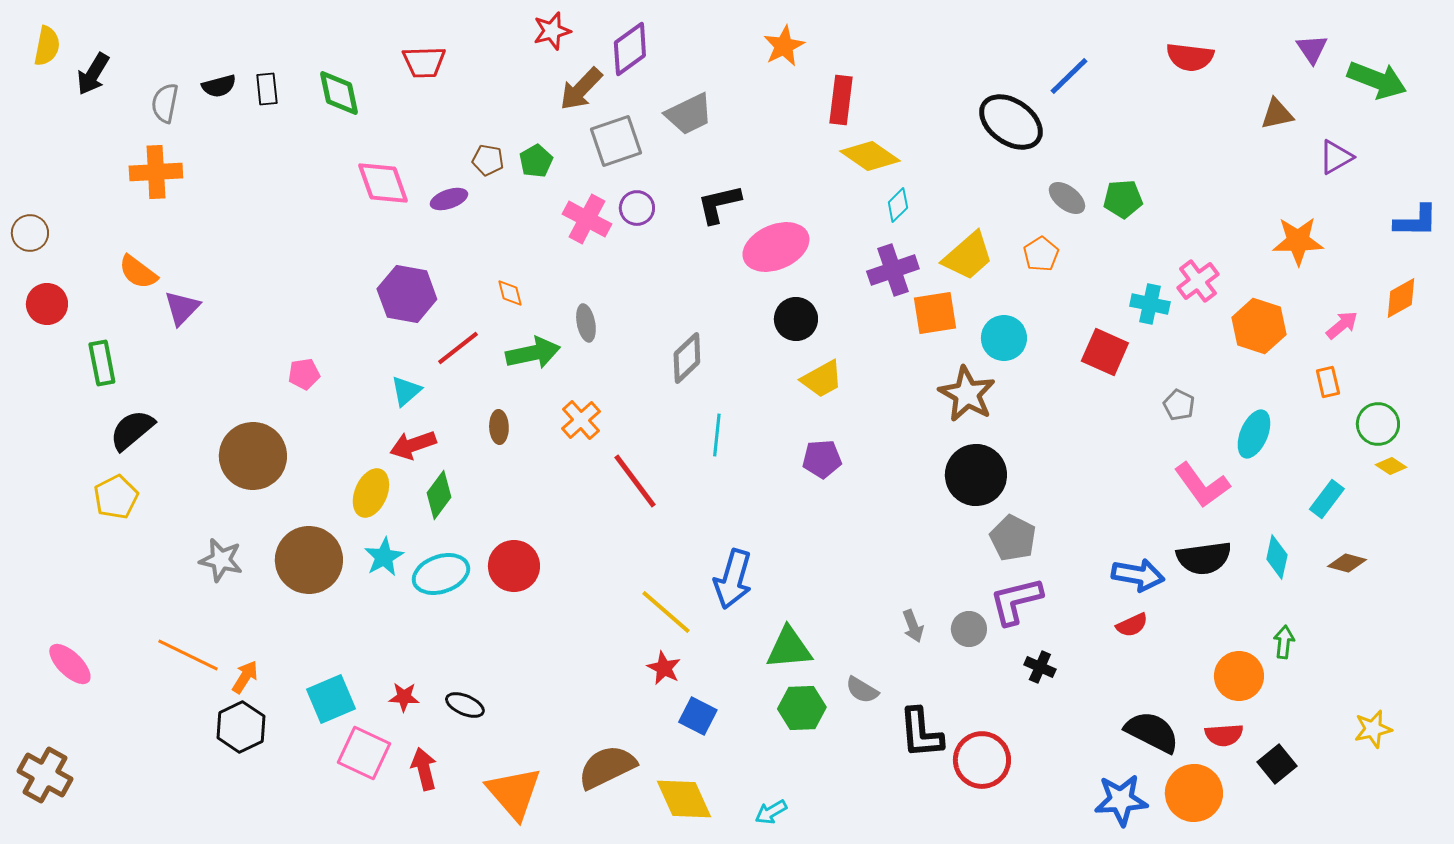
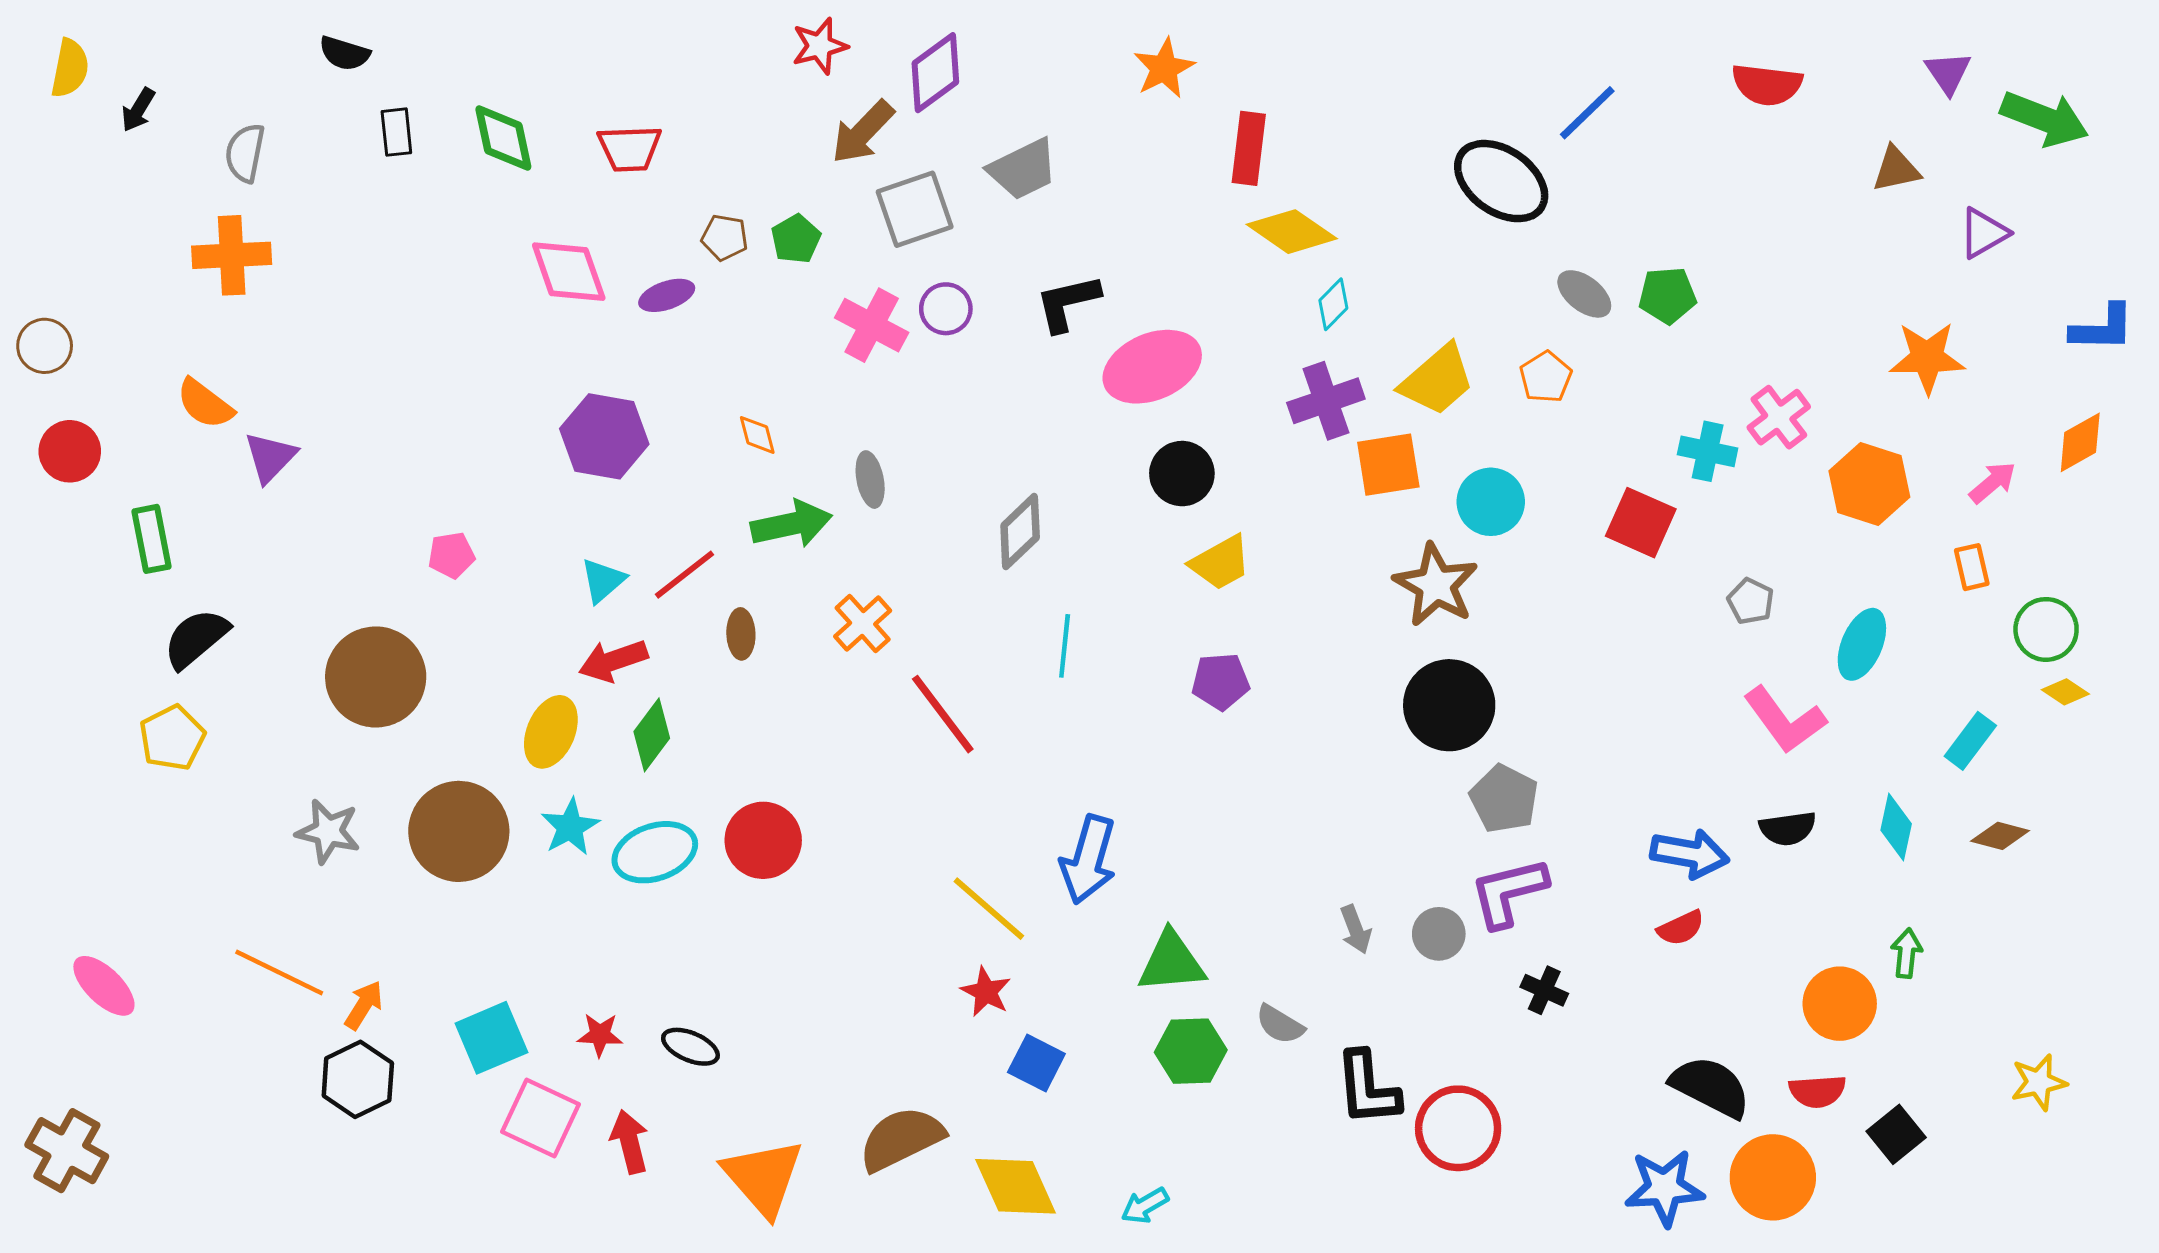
red trapezoid: (424, 62) -> (630, 148), moved
black arrow: (93, 74) -> (138, 110), size x0.7
black semicircle: (219, 86) -> (344, 53), moved, turned 32
red line: (458, 348) -> (684, 575), moved
black semicircle: (1204, 558) -> (1788, 828), size x0.7

